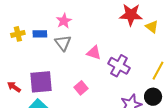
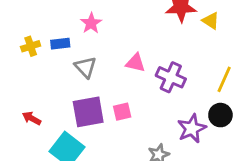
gray triangle: (63, 43) -> (86, 67), moved
purple square: (41, 82) -> (88, 112), moved
pink square: (81, 88) -> (122, 112), turned 32

